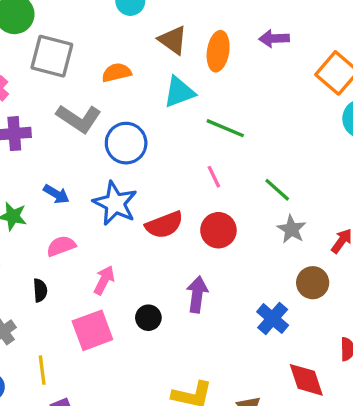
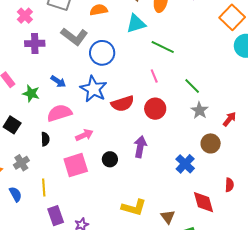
pink semicircle: (61, 246) -> (59, 113), size x1.4
pink arrow: (104, 280) -> (84, 135), turned 36

